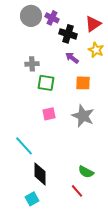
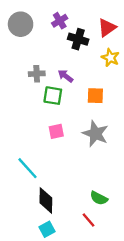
gray circle: (31, 16) -> (21, 24), moved
purple cross: (52, 18) -> (60, 21), turned 32
purple arrow: (72, 58) -> (65, 76), moved
cyan square: (32, 199) -> (47, 229), moved

